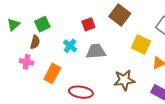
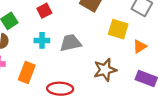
red square: (88, 24) -> (44, 11), moved
cyan cross: (70, 46) -> (42, 40), turned -32

